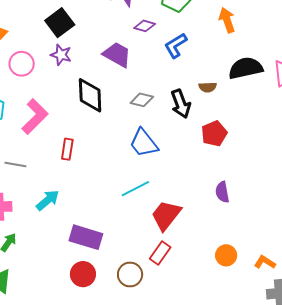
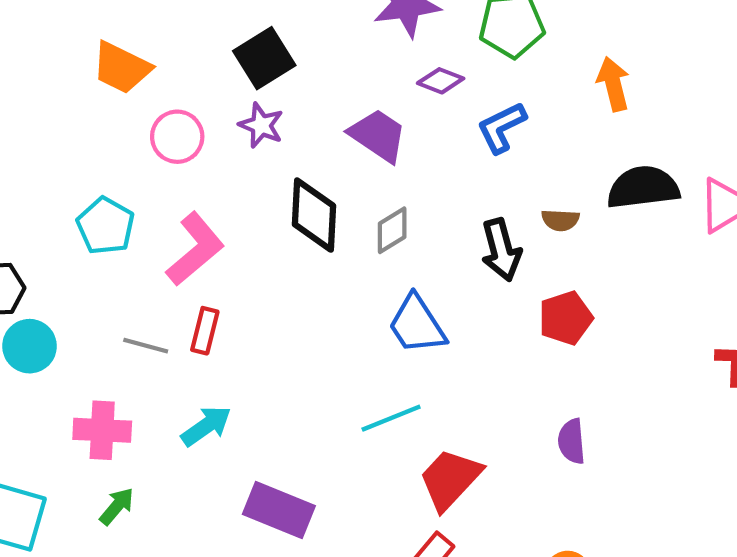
gray diamond: (142, 100) -> (392, 230), moved, turned -50
red rectangle: (67, 149) -> (205, 331), moved

